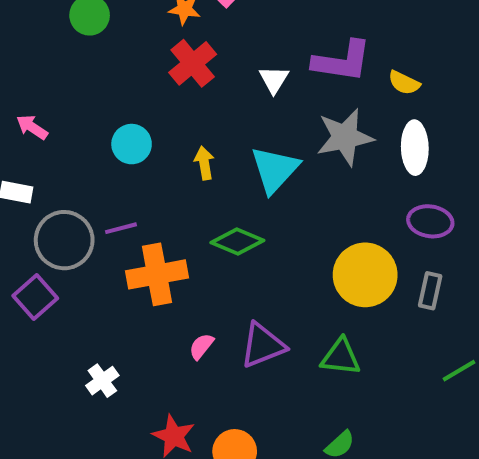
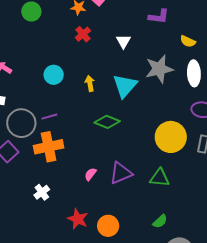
purple L-shape: (342, 61) -> (159, 17), moved, size x0.7
red cross: (193, 63) -> (83, 34), size x0.7
orange cross: (157, 274) -> (49, 147), moved

